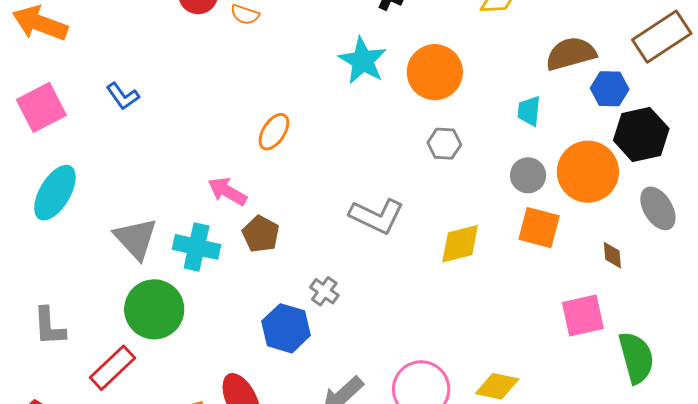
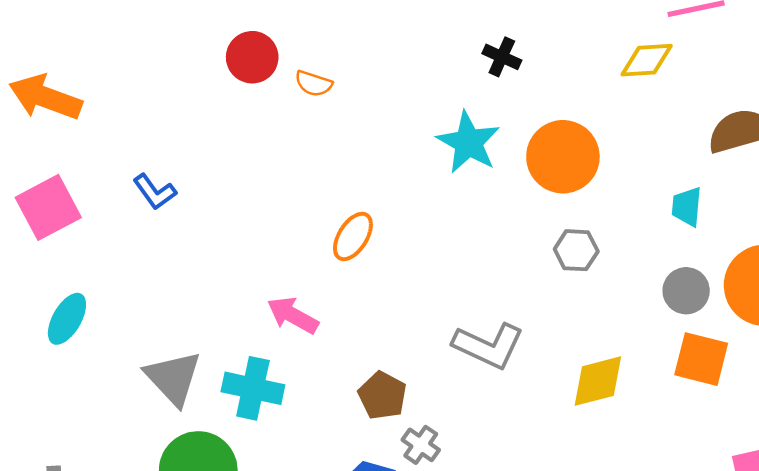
cyan ellipse: (55, 193) -> (67, 319), size x0.7
brown pentagon: (261, 234) -> (382, 396), moved

